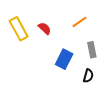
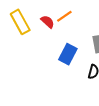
orange line: (79, 22) -> (64, 16), moved

